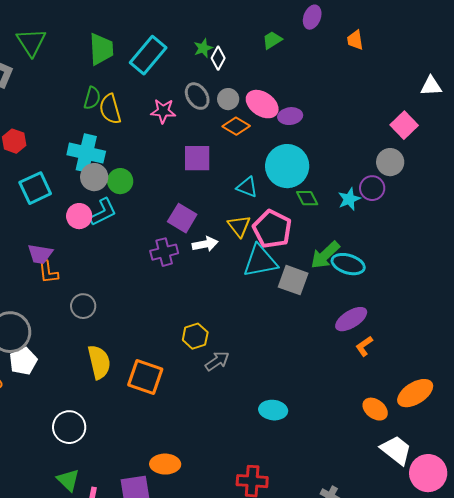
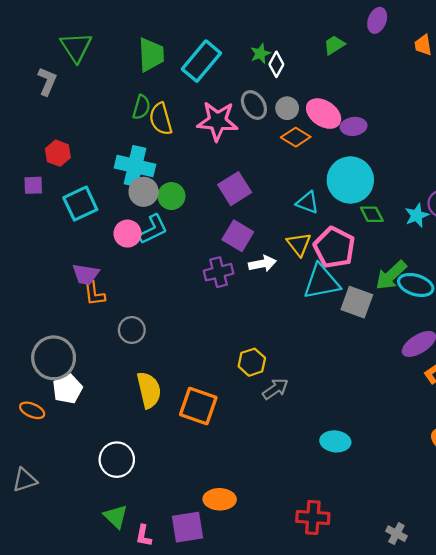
pink star: (163, 111) -> (217, 121), size x1.5
purple square: (197, 158) -> (235, 189), moved, turned -32

